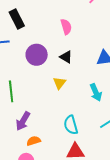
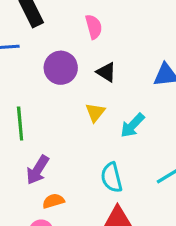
pink semicircle: (66, 27) -> (94, 27), moved
cyan arrow: (96, 92) -> (132, 125), moved, turned 66

